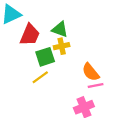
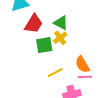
yellow cross: (62, 46) -> (60, 38), turned -32
yellow line: (40, 77) -> (55, 72), moved

